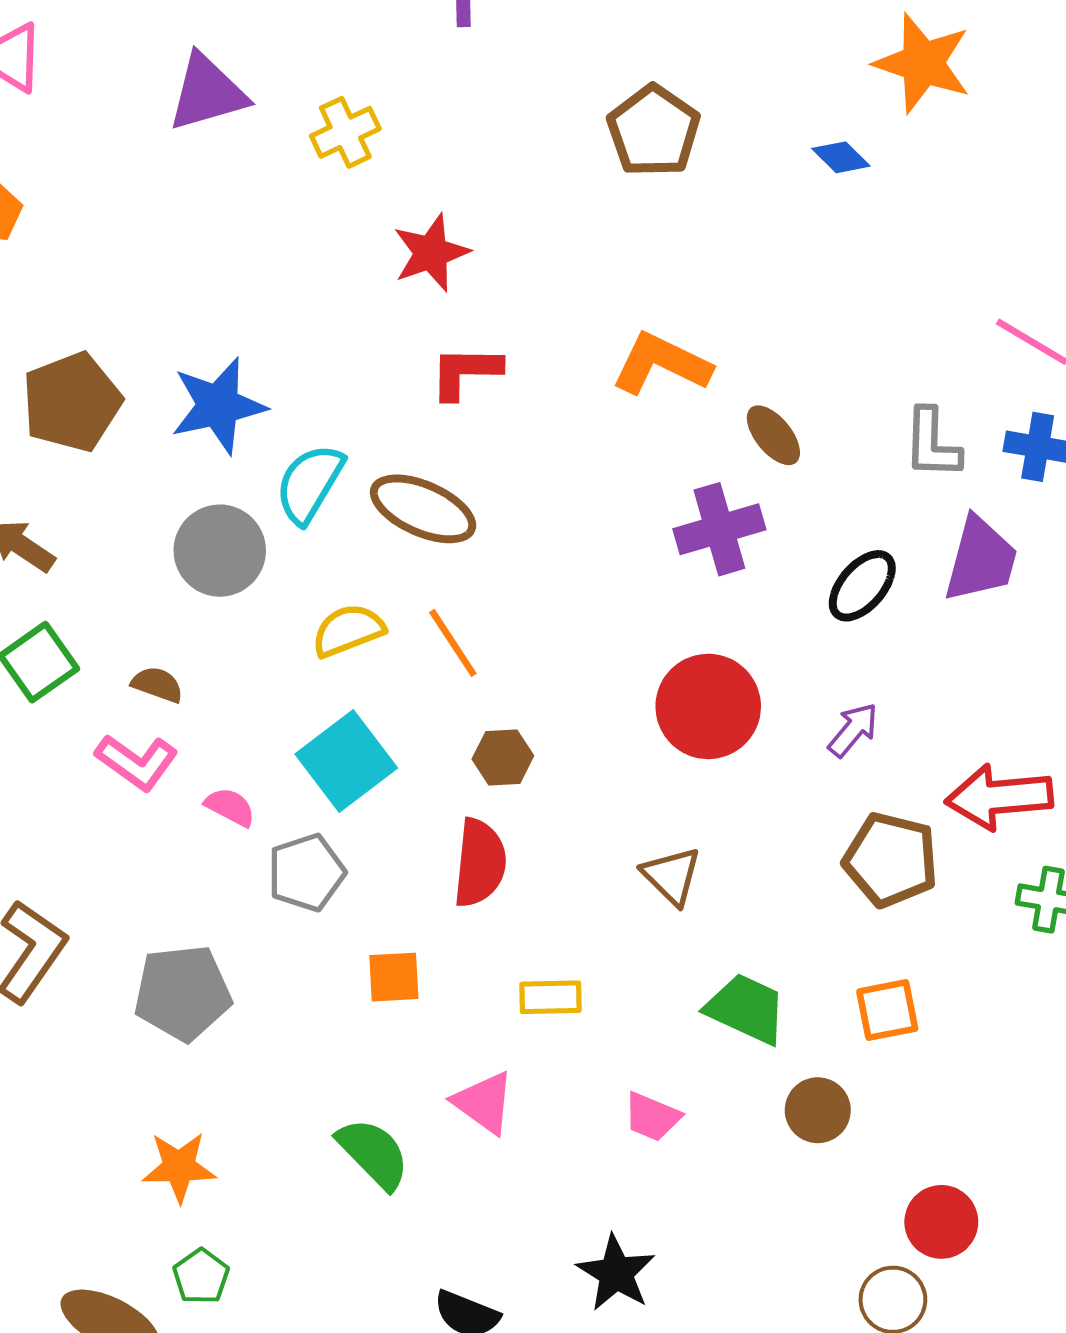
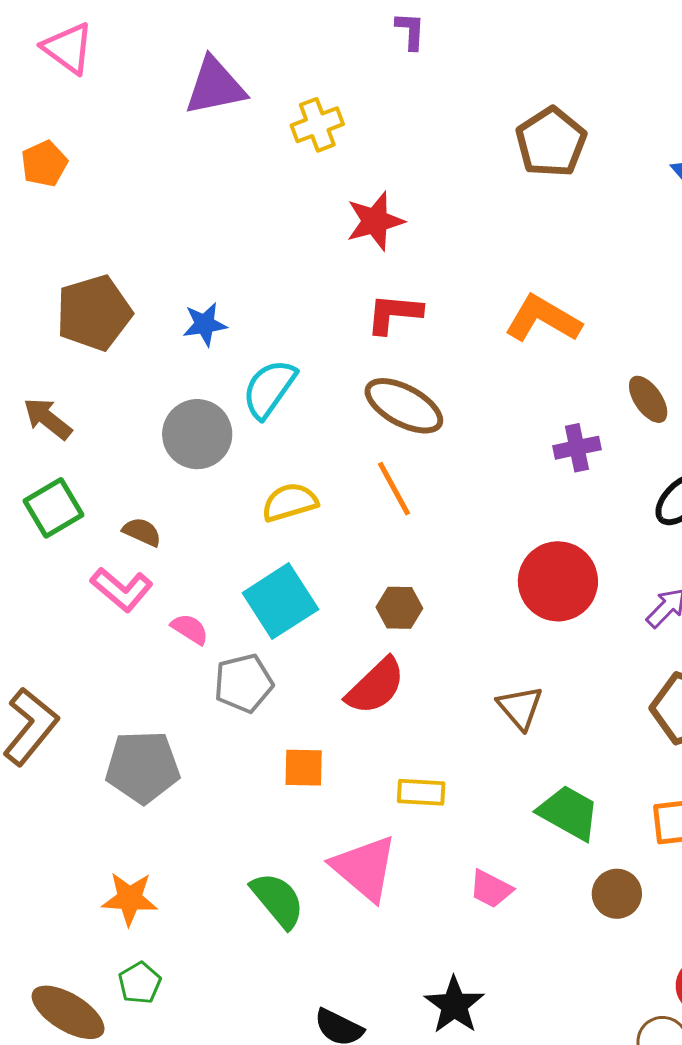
blue star: (218, 406) -> (205, 324), size x0.6
brown ellipse: (773, 435) -> (648, 399), moved
brown ellipse: (423, 509) -> (404, 406), moved
purple cross: (719, 529) -> (577, 448), size x0.7
orange line: (453, 643) -> (394, 489), moved
red semicircle: (480, 863) -> (376, 686), turned 36
pink triangle: (484, 1103) -> (364, 868), size x1.4

